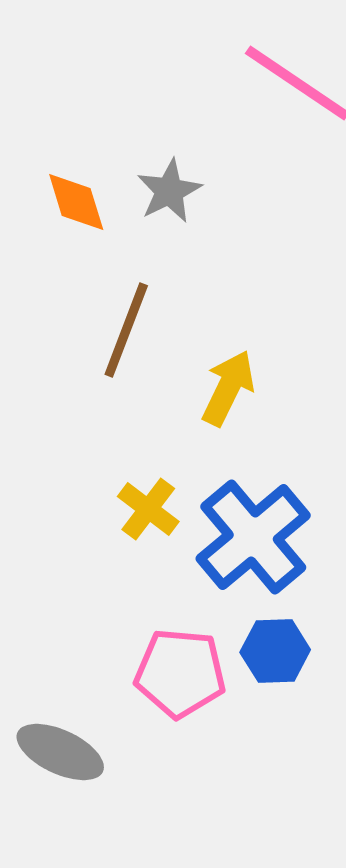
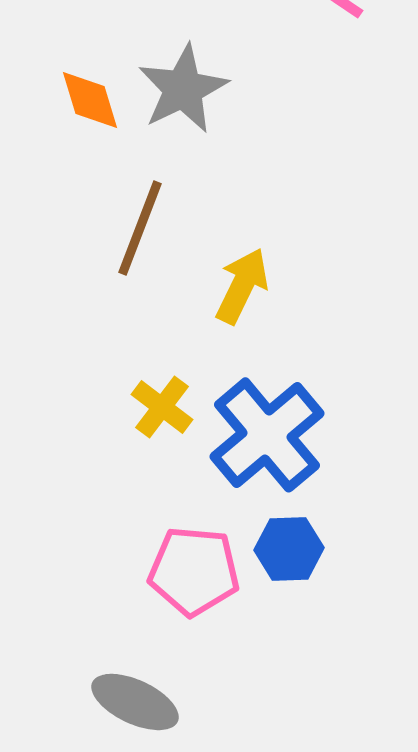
gray star: (169, 191) -> (183, 89), size x1.4
gray ellipse: (60, 752) -> (135, 702), moved

